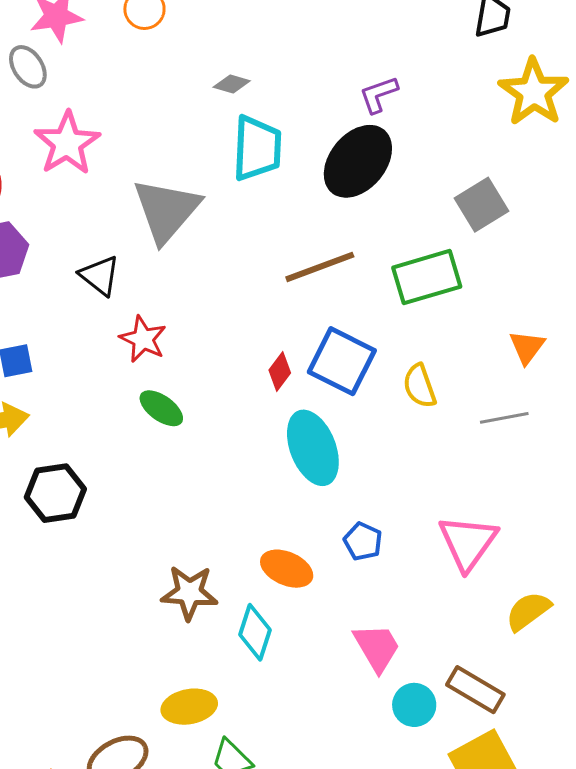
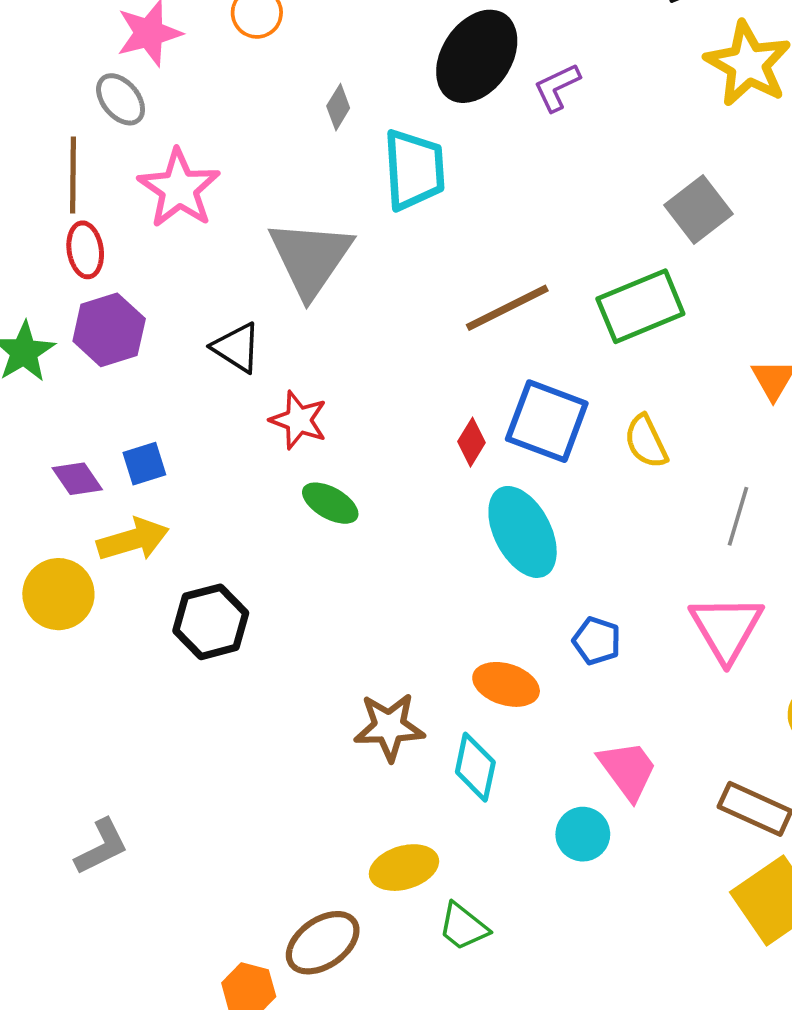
gray diamond: (232, 84) -> (338, 107), moved, turned -69
black ellipse: (358, 161) -> (477, 56), moved
gray line: (504, 418) -> (738, 516), moved, turned -57
cyan circle: (414, 705) -> (583, 834), moved

